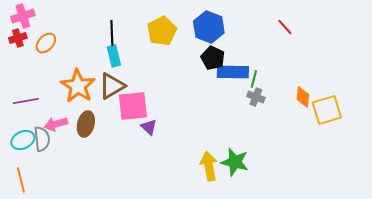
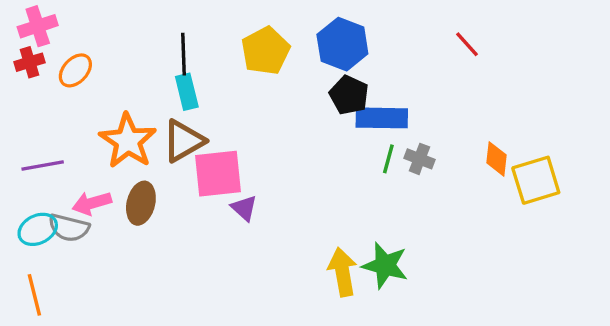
green line: (254, 79) -> (388, 159), moved
gray semicircle: (42, 139) -> (69, 228), turned 110

